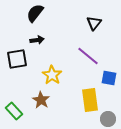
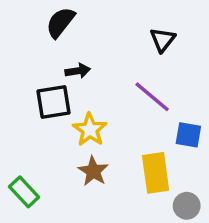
black arrow: (37, 40) -> (78, 71), moved
black square: (17, 59) -> (53, 102), moved
brown star: (41, 100) -> (93, 171), moved

